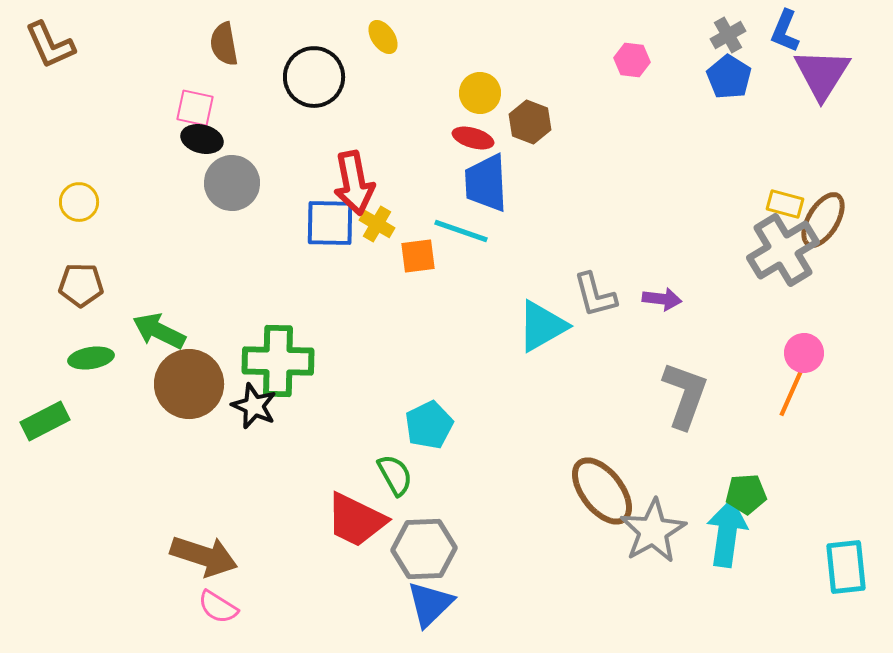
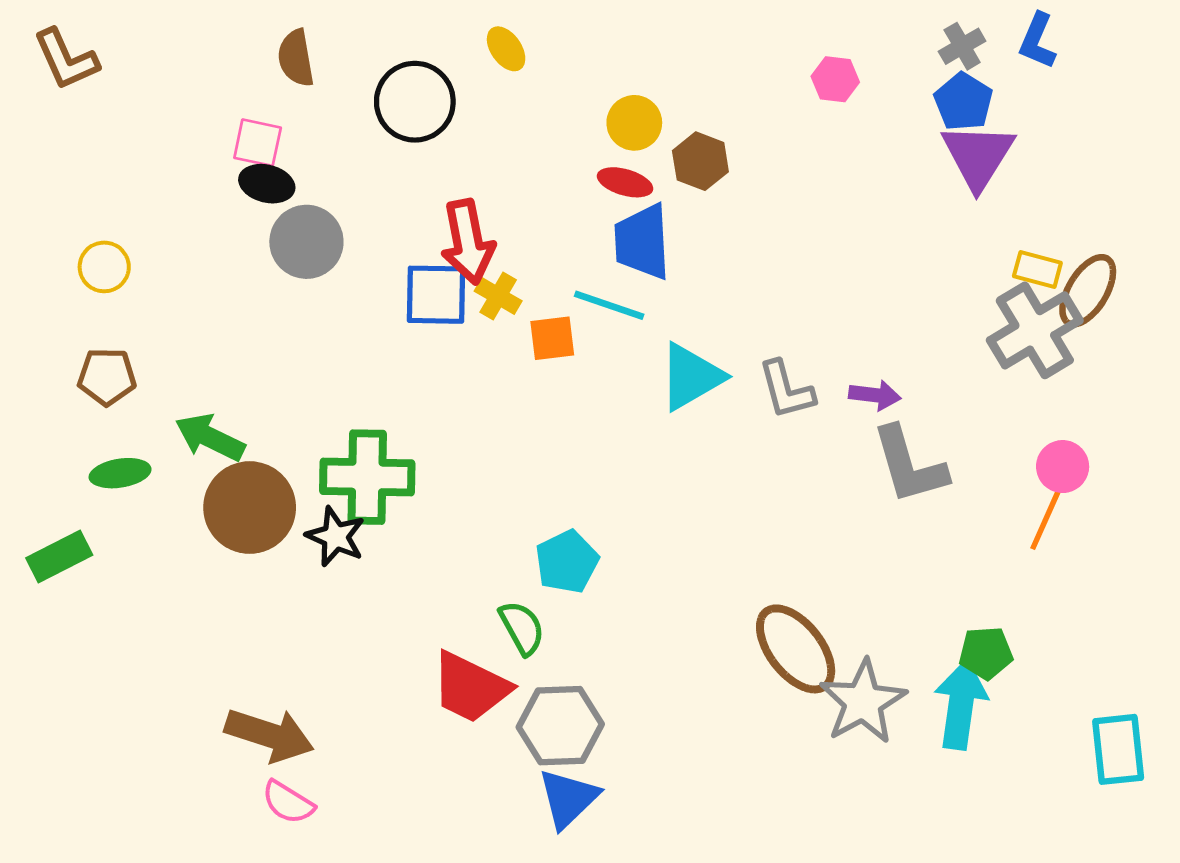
purple triangle: (822, 74) -> (978, 156), moved
cyan triangle: (542, 326) -> (691, 377), moved
gray L-shape: (685, 395) -> (909, 465), moved, turned 144

